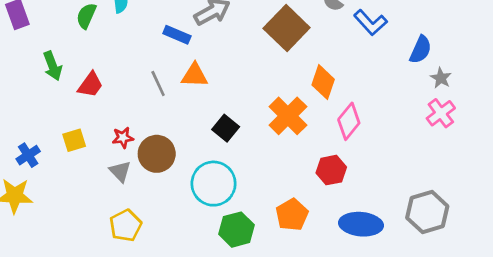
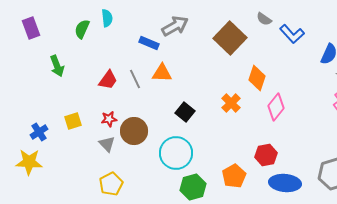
red trapezoid: (90, 85) -> (108, 80), moved
orange cross: (288, 116) -> (231, 103), size x0.7
red hexagon: (331, 170) -> (266, 155), moved

